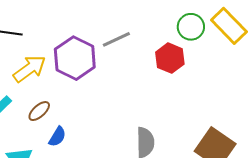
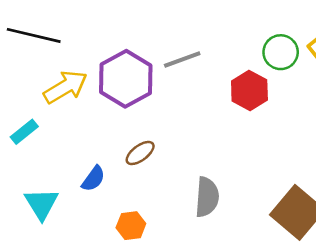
brown ellipse: (39, 111) -> (140, 153), moved

